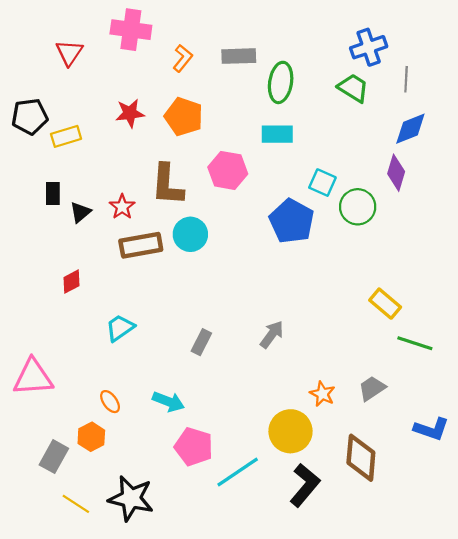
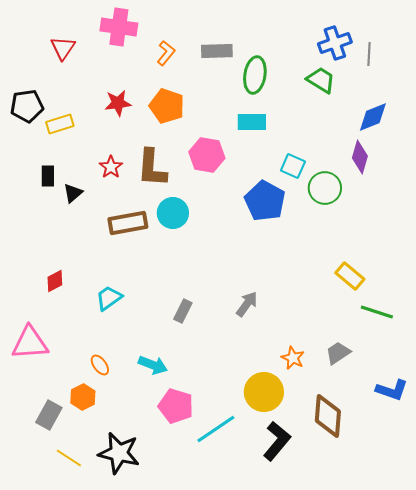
gray line: (406, 79) -> (369, 54), moved
red star: (122, 207) -> (111, 167), moved
red diamond: (72, 282) -> (55, 281), moved

